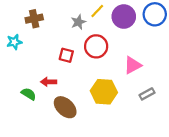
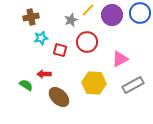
cyan star: (14, 42) -> (41, 38), moved
gray rectangle: (147, 94) -> (133, 85), size x1.5

